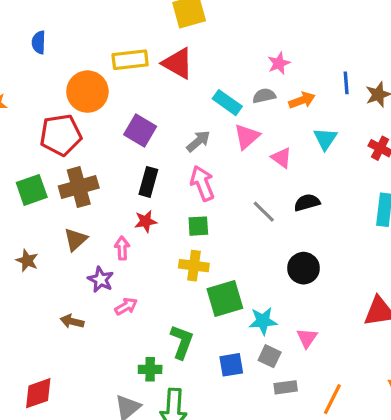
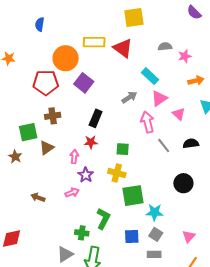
gray semicircle: (264, 96) -> (165, 47), moved
purple square: (140, 131) -> (84, 83), moved
pink arrow: (202, 183) -> (147, 122), moved
brown cross: (79, 187) -> (53, 116), size x0.7
green square: (32, 190) -> (28, 132), moved
purple star: (101, 280) -> (86, 175), moved
pink triangle: (307, 338) -> (189, 236), moved
gray rectangle: (286, 387) -> (154, 254), moved

